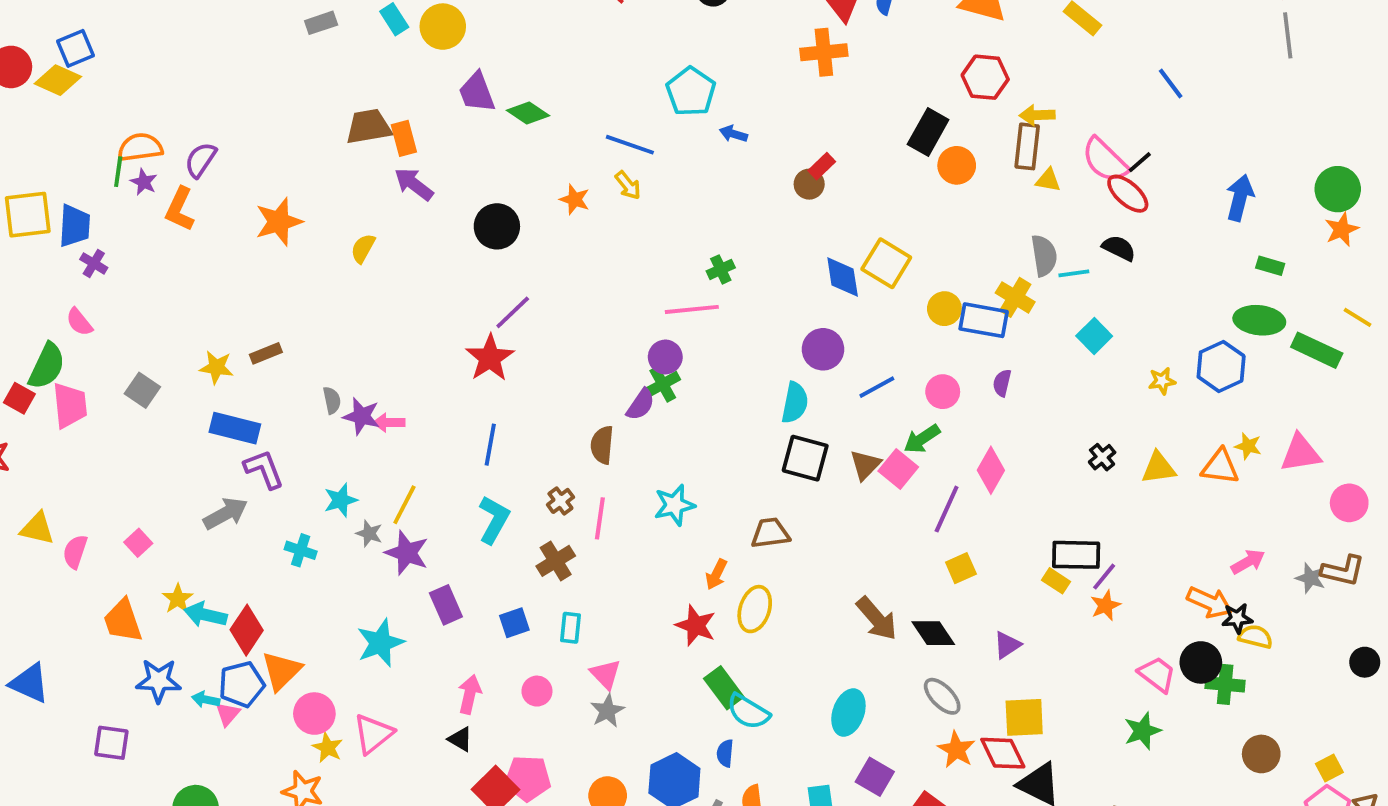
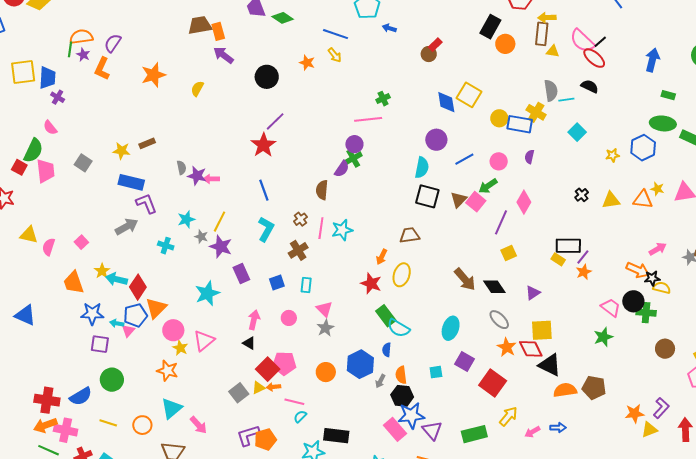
blue line: (490, 445) -> (264, 190), turned -30
cyan star: (674, 505) -> (342, 230), moved
purple square: (111, 743) -> (100, 344), moved

